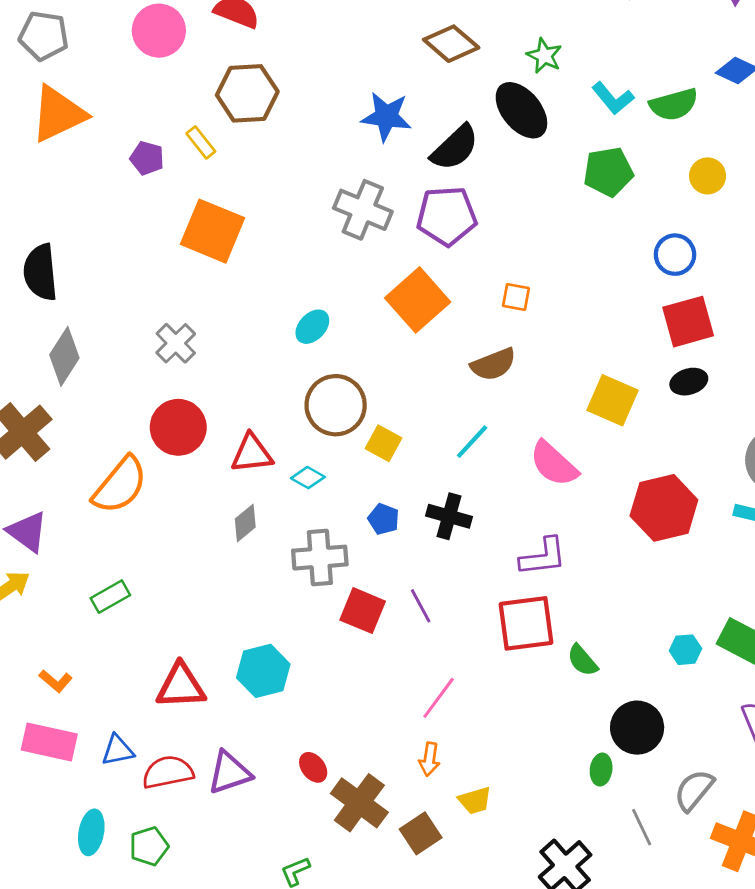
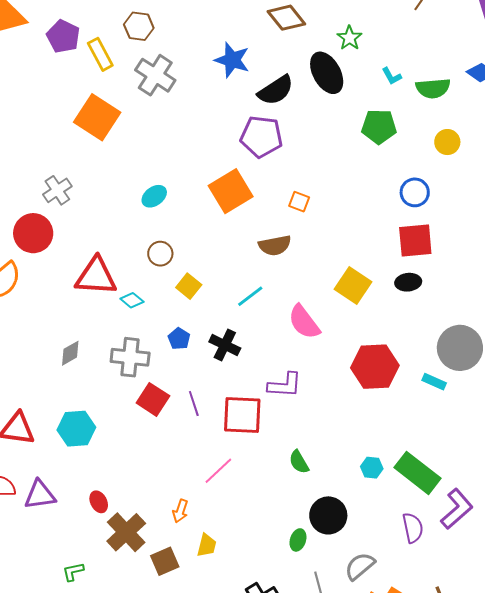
brown hexagon: (247, 93) -> (139, 26), size x0.7
cyan L-shape: (613, 98) -> (392, 76), size x0.7
yellow rectangle: (201, 142) -> (100, 54), size x1.4
purple pentagon: (147, 158) -> (63, 36), moved, size x1.4
gray cross: (363, 210) -> (155, 75), moved
brown circle: (336, 405) -> (160, 254), size x0.6
red circle: (178, 427) -> (33, 233), moved
red triangle: (252, 453) -> (96, 276), size x1.4
gray diamond: (245, 523) -> (70, 353), moved
red square: (526, 623) -> (242, 415), moved
pink line: (439, 698) -> (218, 471), moved
yellow trapezoid: (475, 800) -> (207, 545), turned -70

